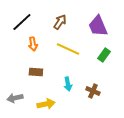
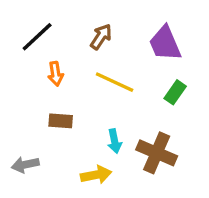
brown cross: (93, 91) -> (157, 153), size x1.6
yellow arrow: (46, 104) -> (96, 175), moved

